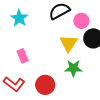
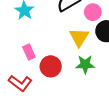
red circle: (45, 85) -> (51, 66), moved

